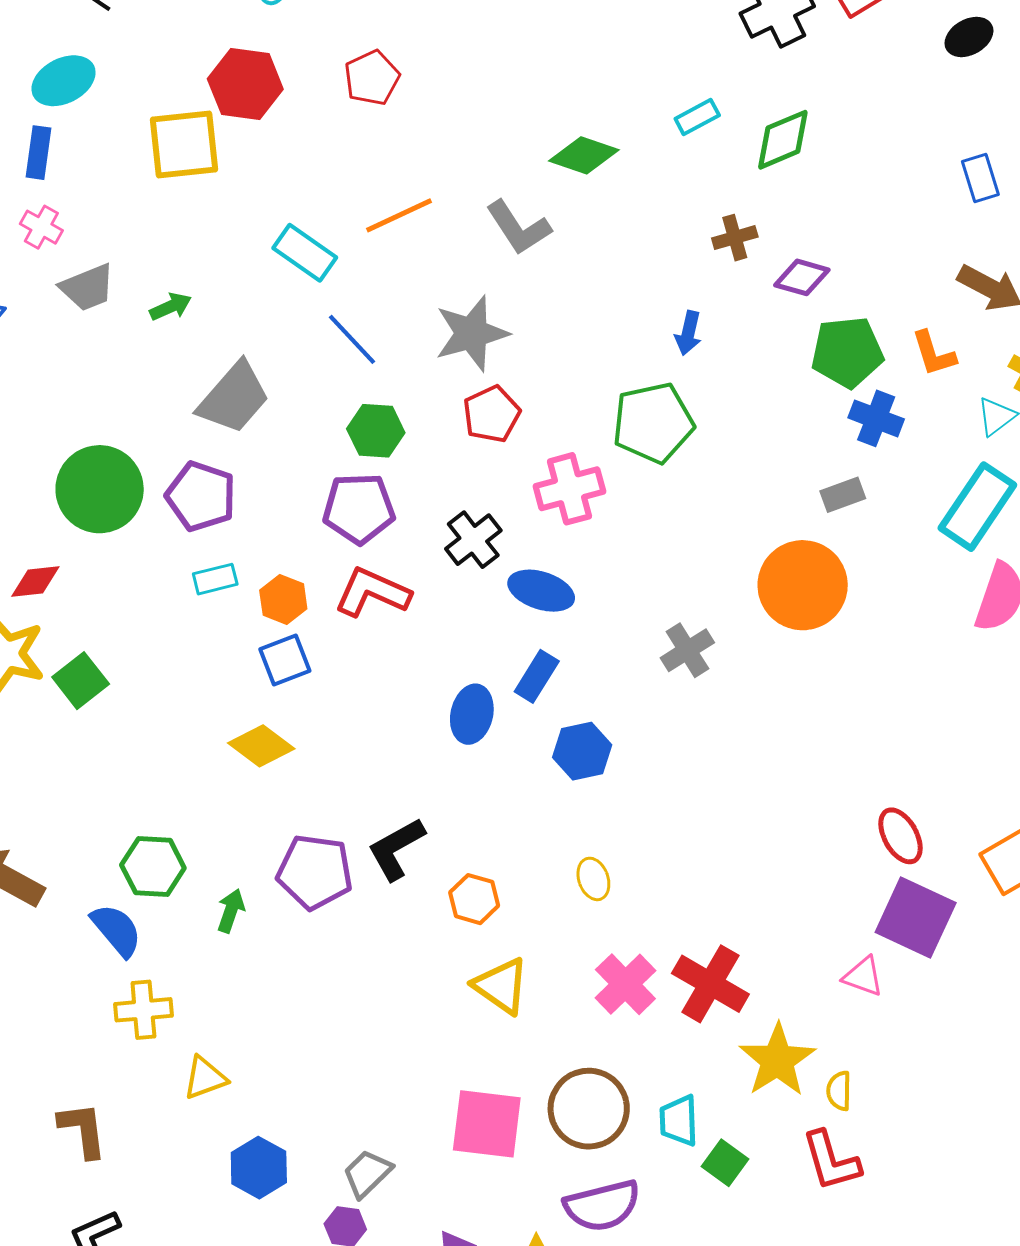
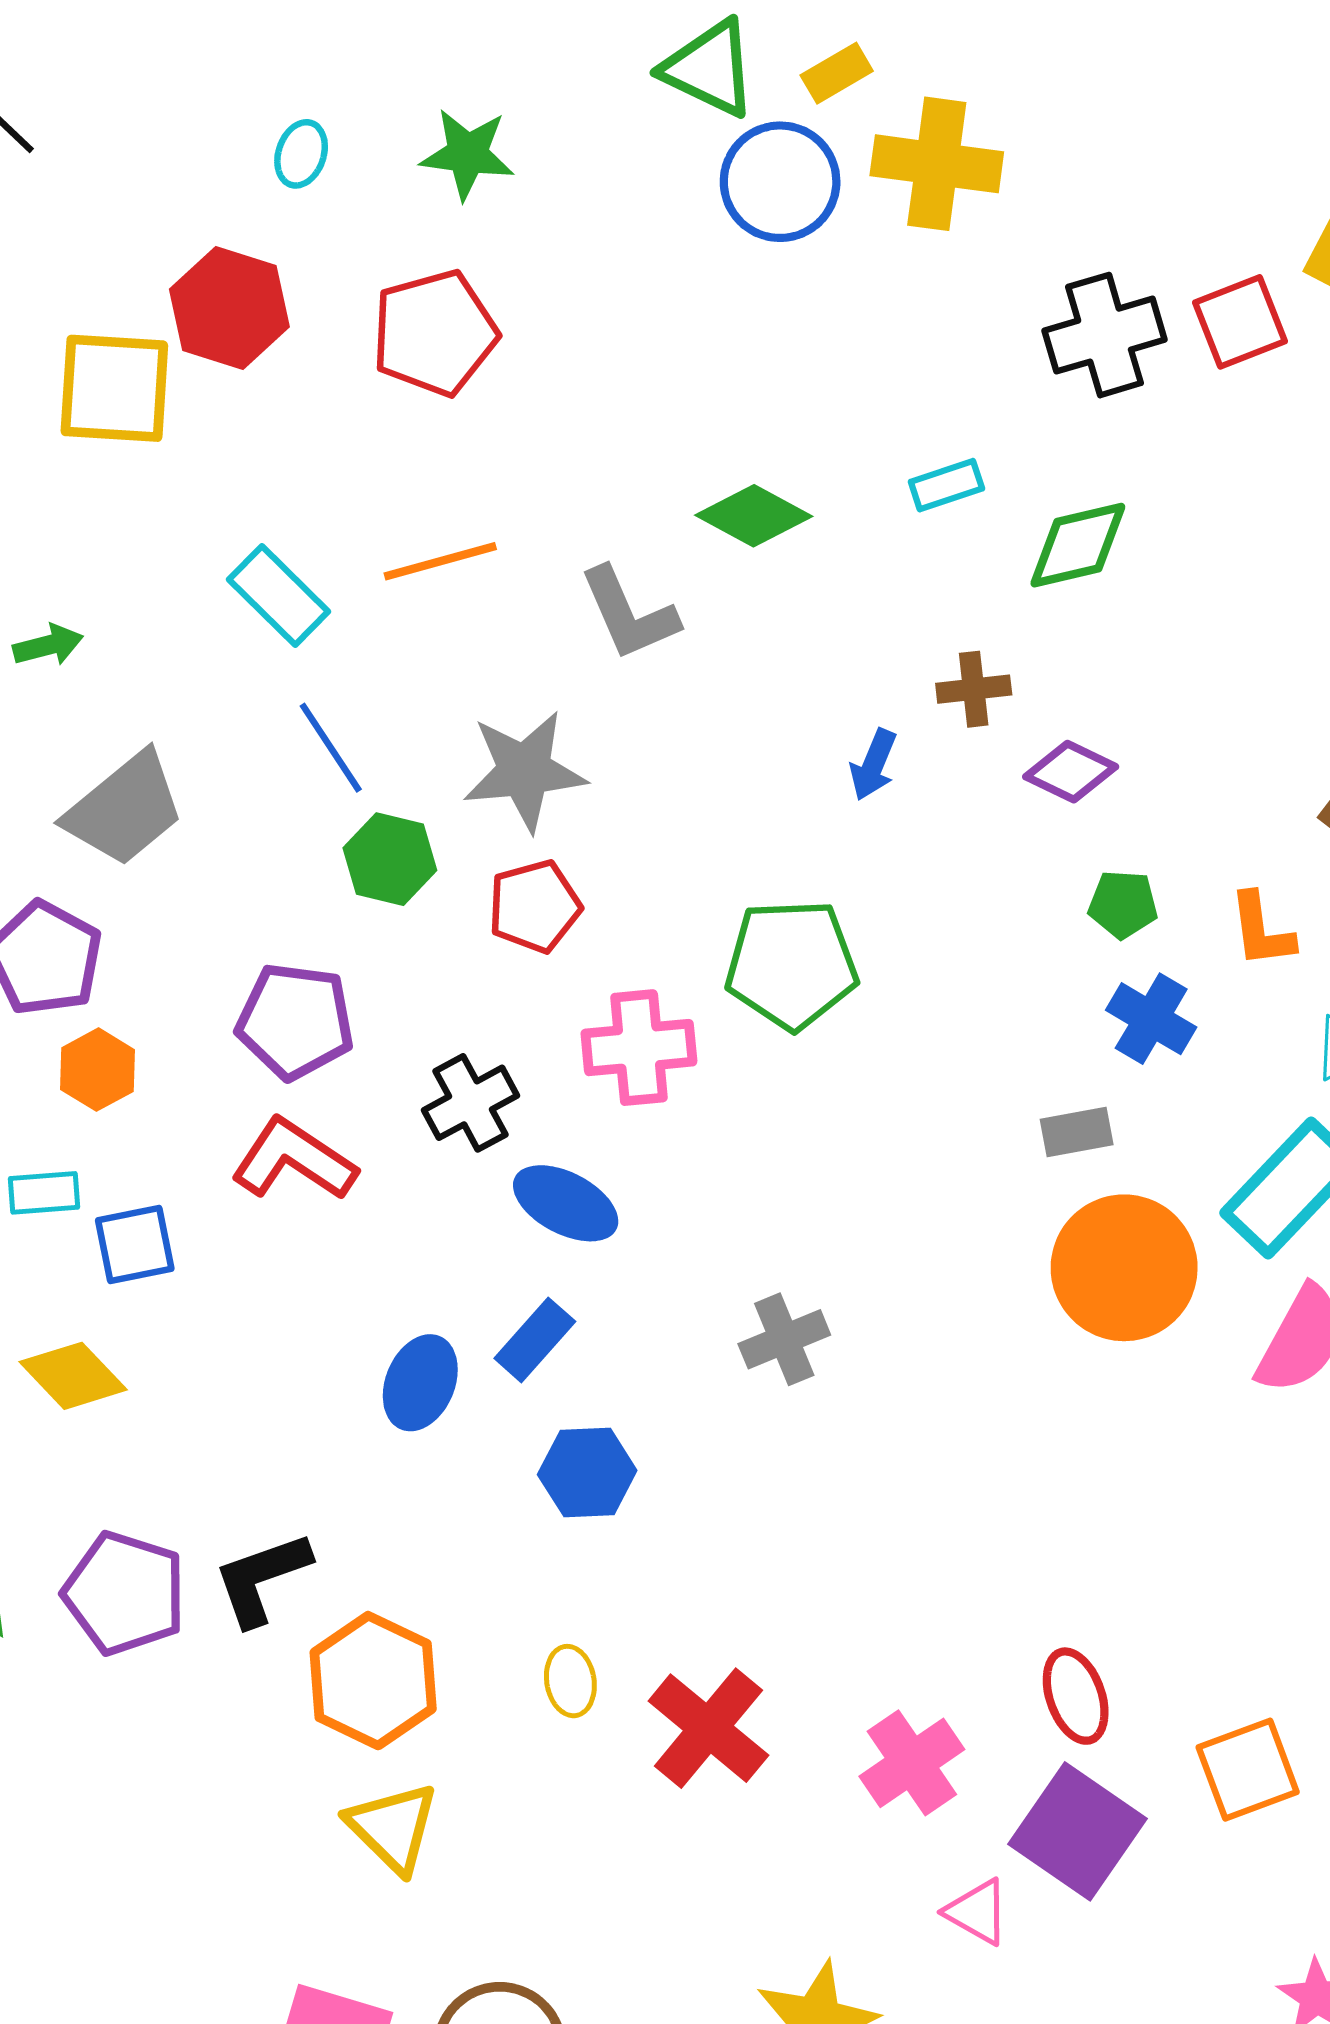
red pentagon: (372, 78) -> (435, 333), size x1.4
blue arrow: (688, 333) -> (873, 765), moved
green pentagon: (847, 352) -> (1123, 904), size x0.6
green hexagon: (376, 431) -> (390, 859), moved
cyan rectangle: (215, 579) -> (44, 1193), moved
orange circle: (803, 585) -> (1124, 1268), moved
orange hexagon: (283, 599) -> (97, 1070), moved
orange hexagon: (474, 899) -> (373, 1681), size x1.6
pink cross: (625, 984) -> (912, 1763), moved
red cross: (710, 984) -> (708, 1728), moved

